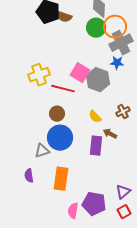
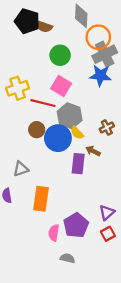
green circle: (96, 28) -> (60, 55), moved
blue star: (117, 63) -> (100, 75), size x1.5
gray hexagon: (98, 80) -> (70, 116), moved
blue circle: (60, 138) -> (58, 138), moved
purple pentagon: (94, 204) -> (76, 225), turned 30

